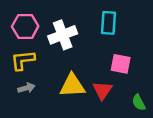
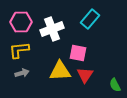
cyan rectangle: (108, 23) -> (90, 19), turned 36
pink square: (121, 64) -> (78, 53), moved

